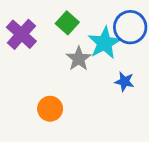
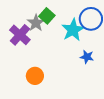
purple cross: (21, 34) -> (20, 35), moved
gray star: (79, 59) -> (36, 23), moved

